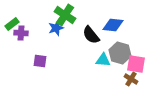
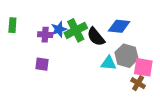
green cross: (65, 15) -> (76, 30), moved, turned 30
green rectangle: (12, 24) -> (12, 25), turned -48
purple cross: (21, 33) -> (45, 35), moved

